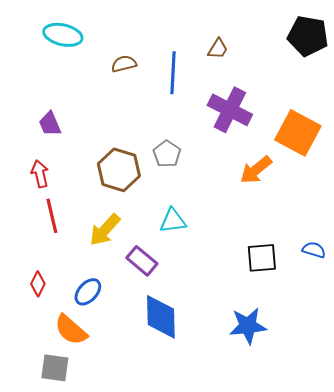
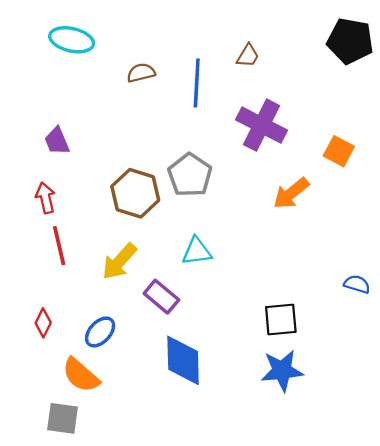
orange square: (298, 133) -> (339, 151), size x0.6
gray pentagon: (167, 154) -> (190, 175), size x1.4
black square: (262, 258) -> (281, 319), moved

